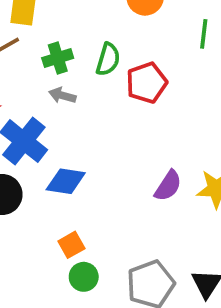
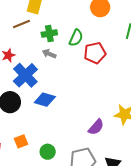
purple semicircle: (168, 186) -> (96, 127), moved
orange square: (71, 245) -> (21, 141), moved

